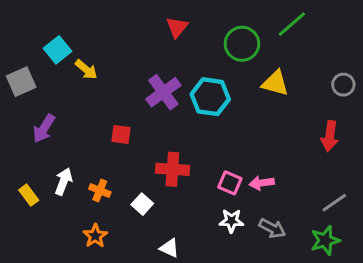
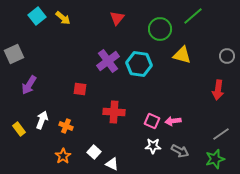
cyan square: (57, 50) -> (37, 16), moved
yellow arrow: (86, 69) -> (63, 18), moved
white square: (142, 204) -> (94, 152), moved

